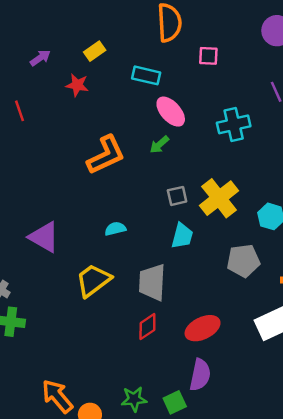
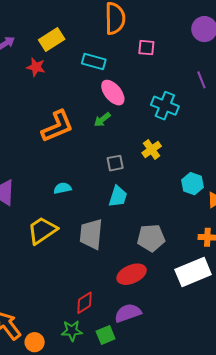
yellow rectangle: (95, 51) -> (52, 39), size x1.4
cyan cross: (234, 124) -> (165, 106), turned 32
yellow cross: (219, 198) -> (152, 150), moved, size x0.6
gray pentagon: (243, 261) -> (151, 238), moved
red diamond: (147, 326) -> (85, 303), moved
purple semicircle: (200, 375) -> (128, 313), turned -124

